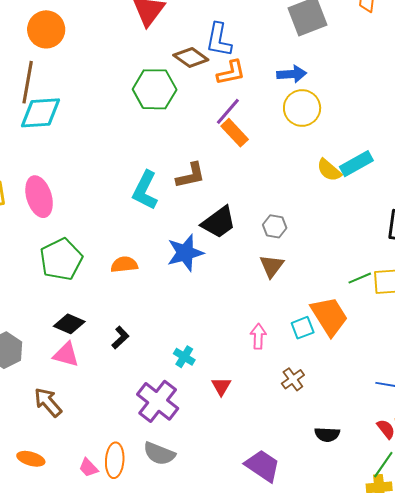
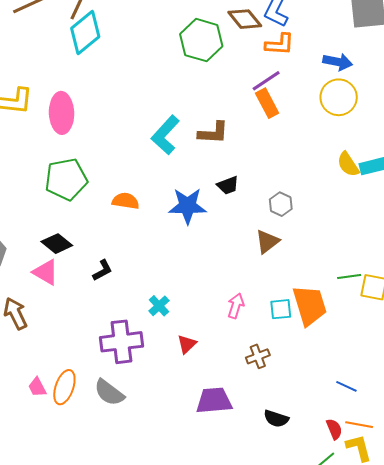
cyan diamond: (41, 113) -> (85, 32), turned -51
black trapezoid: (219, 222) -> (228, 185), size x0.6
purple cross: (158, 401) -> (121, 342), turned 30
purple trapezoid: (263, 466) -> (214, 401), moved, turned -54

